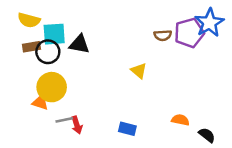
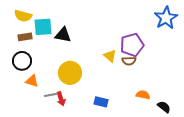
purple pentagon: (189, 33) -> (132, 45), moved
brown semicircle: (163, 35) -> (129, 61), moved
black circle: (48, 52) -> (22, 61), moved
yellow circle: (52, 87) -> (70, 73), moved

